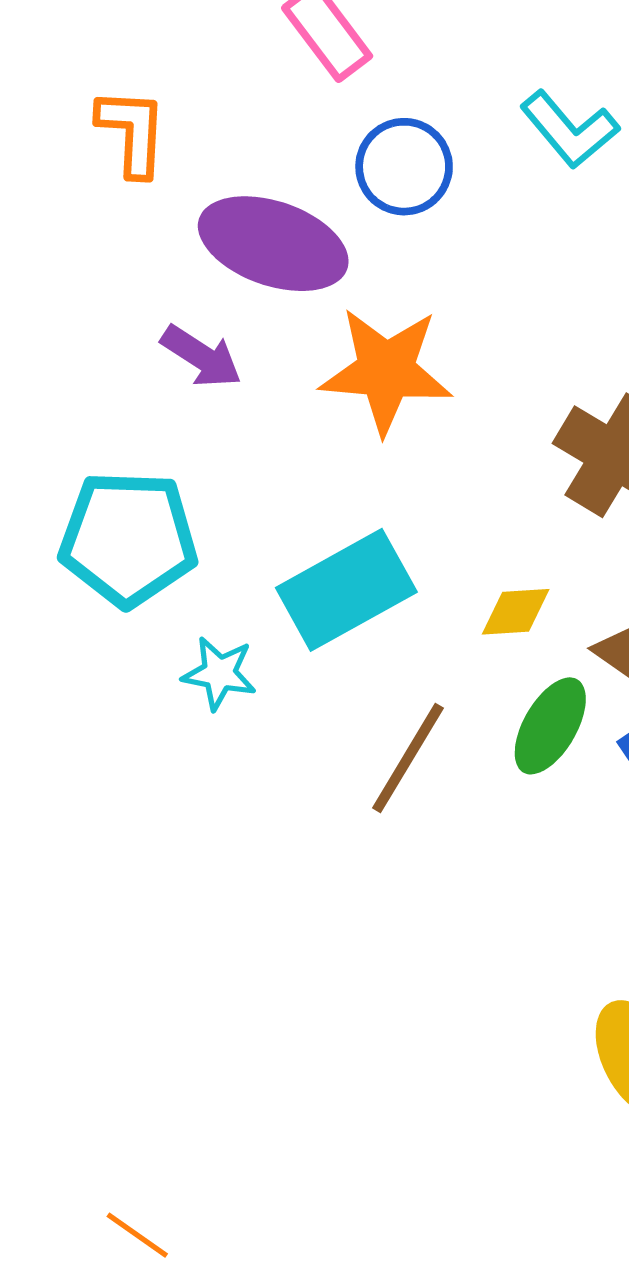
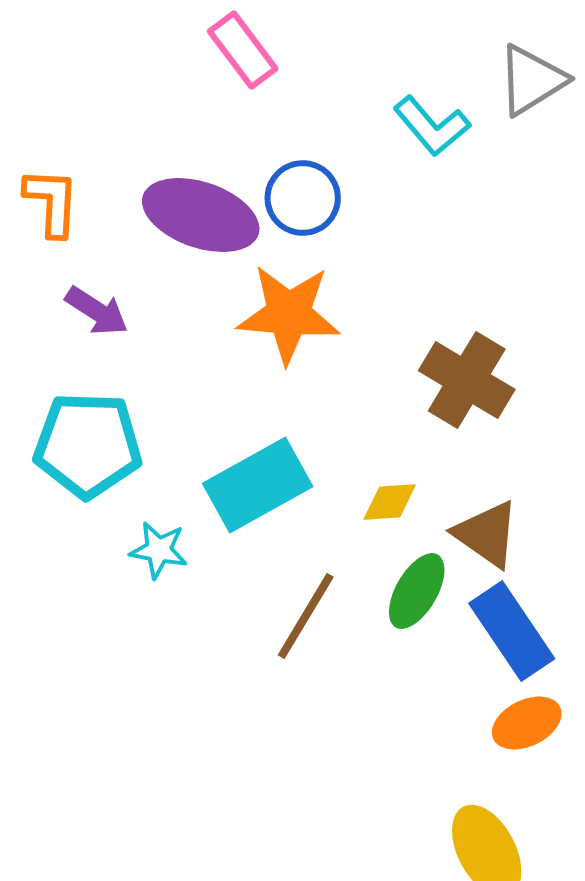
orange L-shape: (132, 132) -> (52, 202), moved
blue circle: (404, 167) -> (303, 198), moved
purple arrow: (201, 356) -> (97, 311), moved

